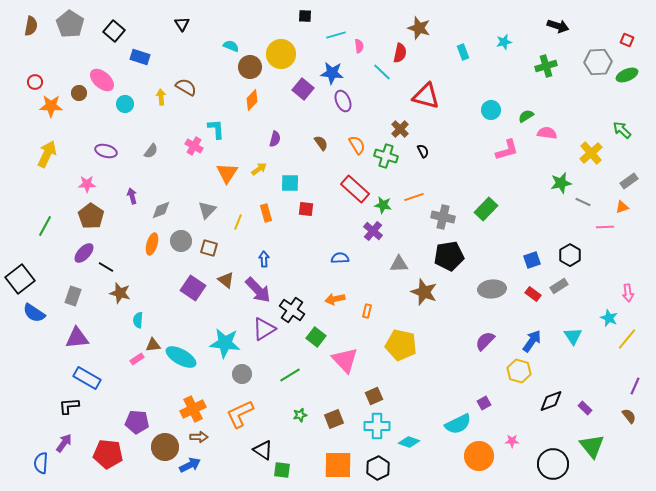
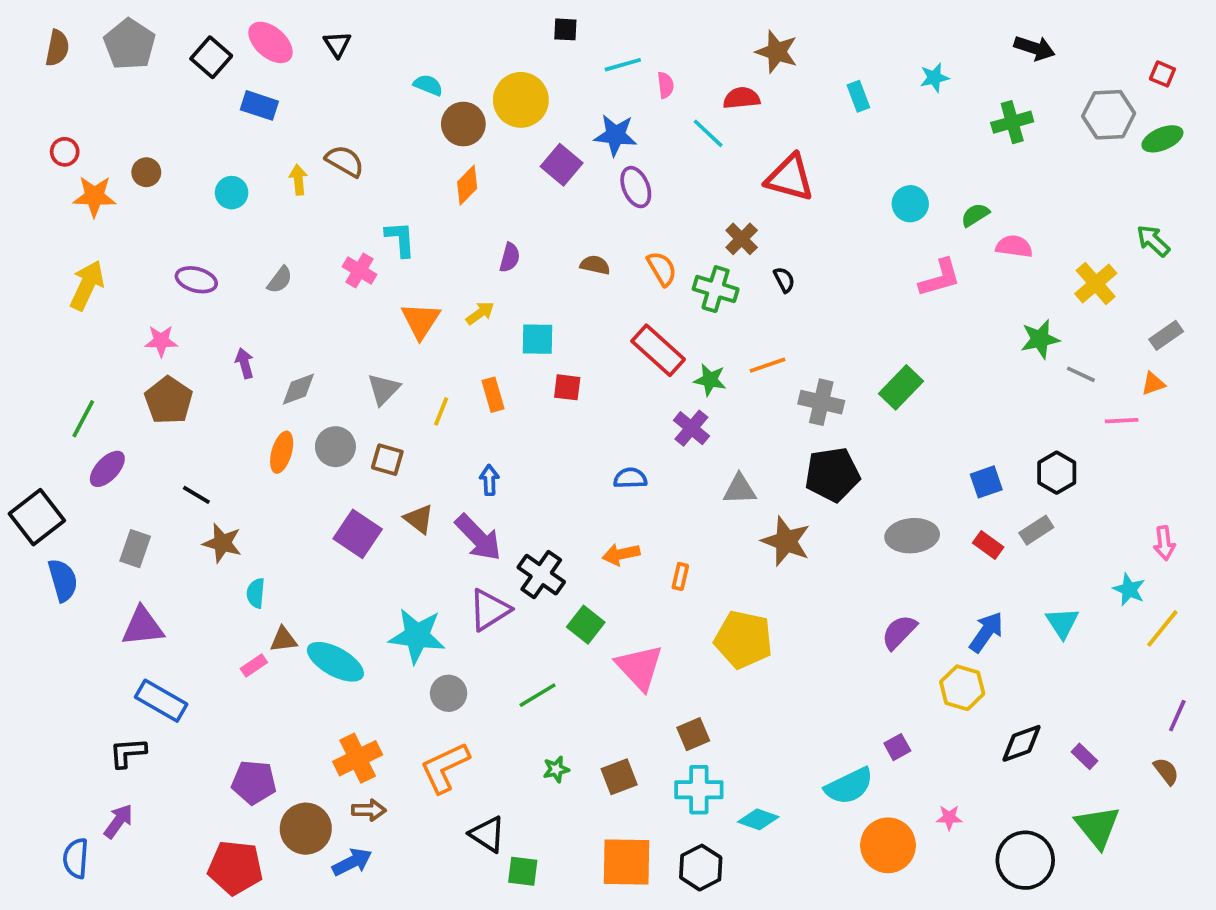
red semicircle: (400, 53) -> (742, 98), turned -108
pink ellipse: (102, 80) -> (271, 42), moved
brown semicircle: (321, 143) -> (595, 265), turned -42
purple ellipse: (84, 253) -> (107, 469), moved
blue semicircle: (34, 313) -> (63, 580), turned -140
red pentagon: (108, 454) -> (235, 868), moved

